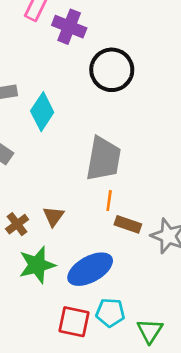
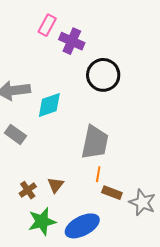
cyan diamond: (42, 112) -> (49, 105), turned 36

